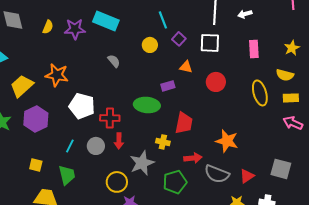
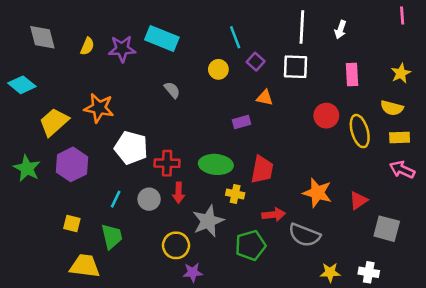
white arrow: (245, 14) -> (340, 30), turned -56
red circle: (216, 82) -> (326, 116), moved
green ellipse: (147, 105) -> (216, 164), moved
red triangle: (247, 176) -> (358, 200), moved

